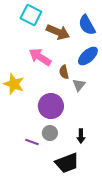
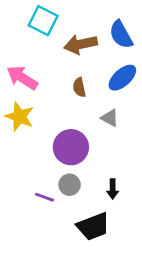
brown arrow: (58, 32) -> (81, 44), turned 145
pink arrow: (40, 57) -> (22, 78), moved
brown semicircle: (64, 72) -> (79, 87), moved
gray triangle: (79, 85) -> (110, 118), turned -40

